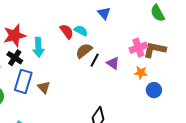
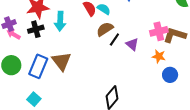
black cross: (15, 58) -> (36, 29), turned 35
blue rectangle: (23, 81) -> (38, 66), moved
brown triangle: (44, 87) -> (61, 61), size x1.5

